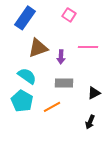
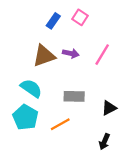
blue rectangle: (25, 18) -> (53, 21), moved, size x0.6
pink line: (88, 47) -> (102, 55), turned -60
purple arrow: (61, 57) -> (71, 53), moved, turned -80

